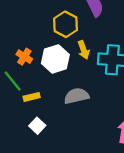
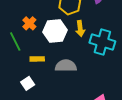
yellow rectangle: (32, 97) -> (37, 59), moved

